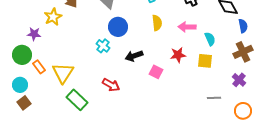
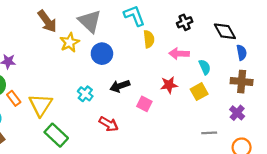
yellow star: (53, 17) -> (70, 42), moved
yellow semicircle: (157, 23) -> (149, 39), moved
cyan cross: (103, 46) -> (85, 94), moved
brown cross: (243, 52) -> (242, 82), turned 30
yellow square: (205, 61) -> (199, 92), turned -35
red arrow: (111, 85) -> (109, 124), moved

